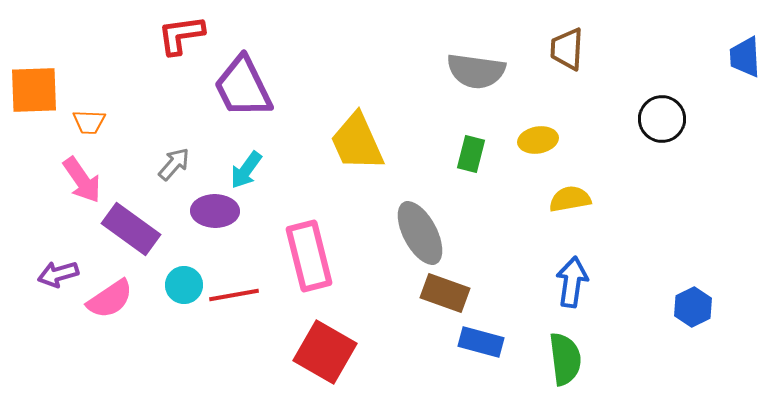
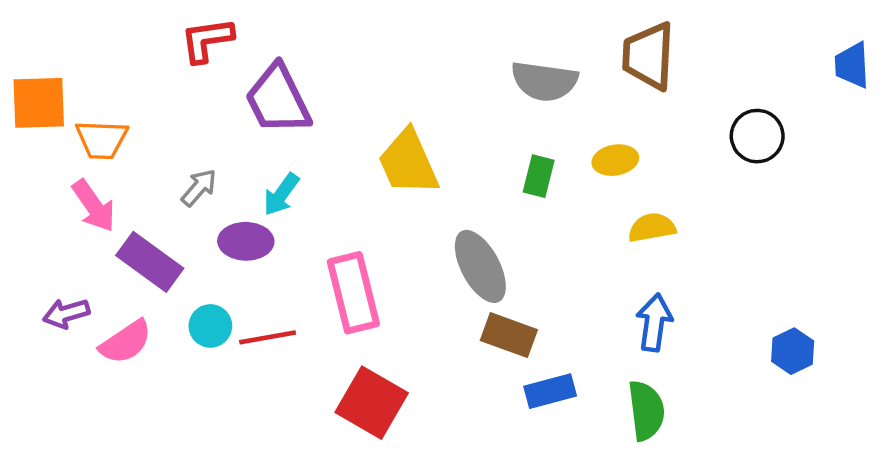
brown trapezoid: (567, 49) -> (648, 56), size x1.4
orange trapezoid: (89, 122) -> (102, 139), size x1.4
blue rectangle: (481, 342) -> (550, 391), turned -30

